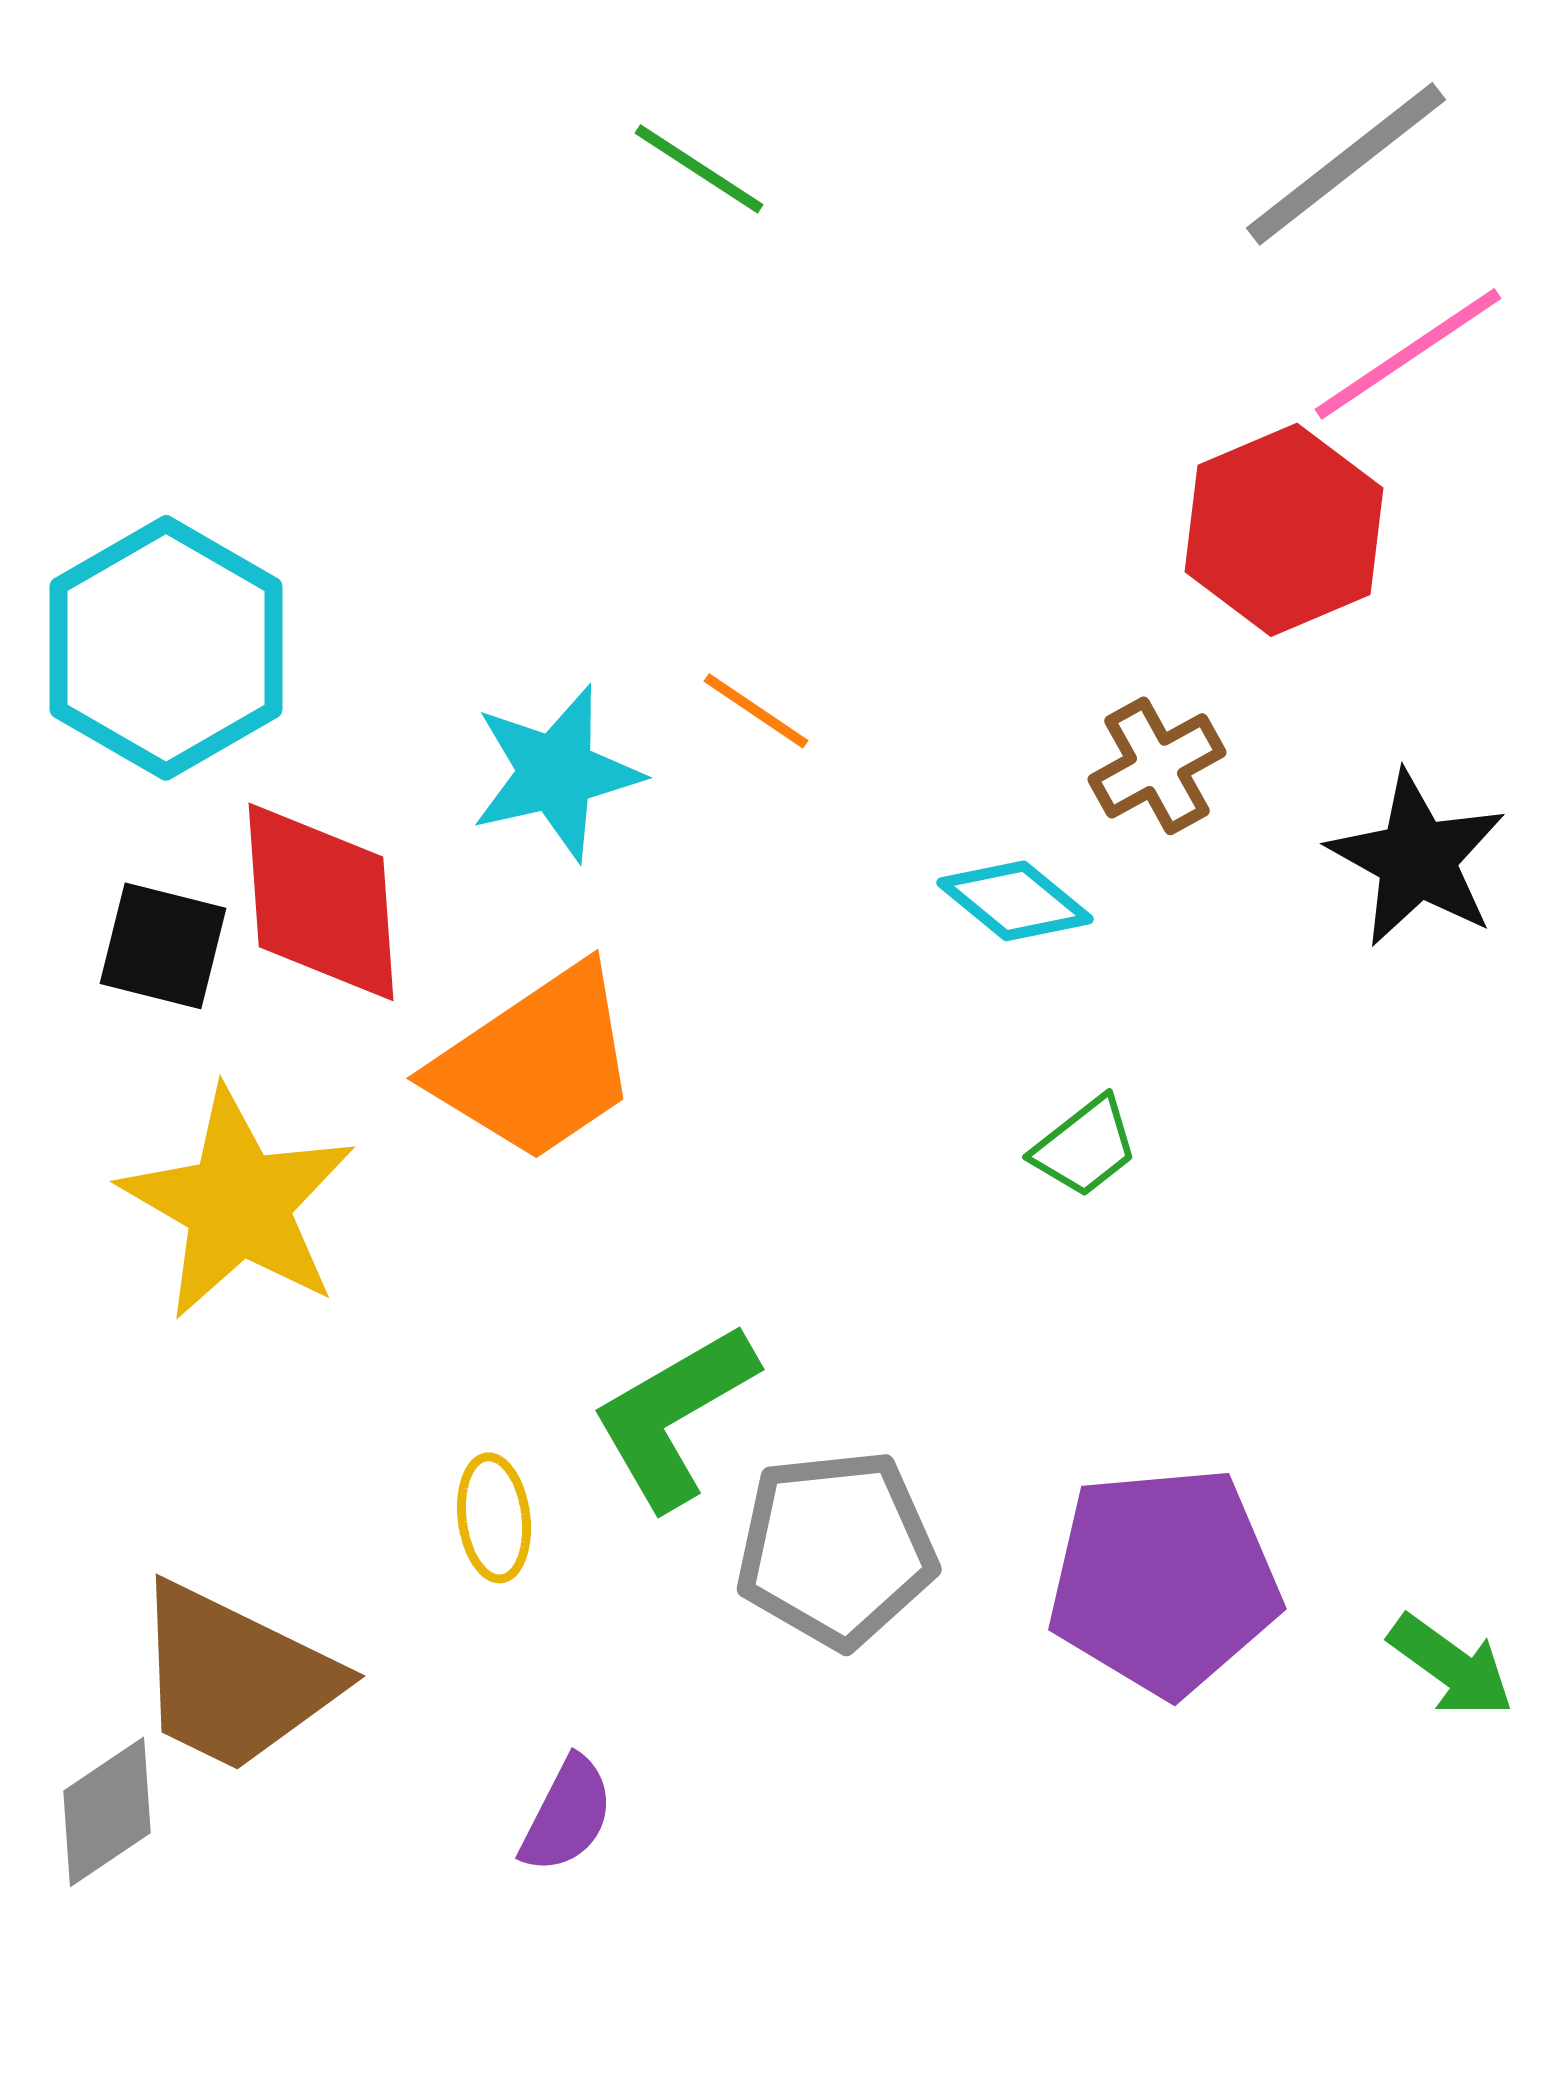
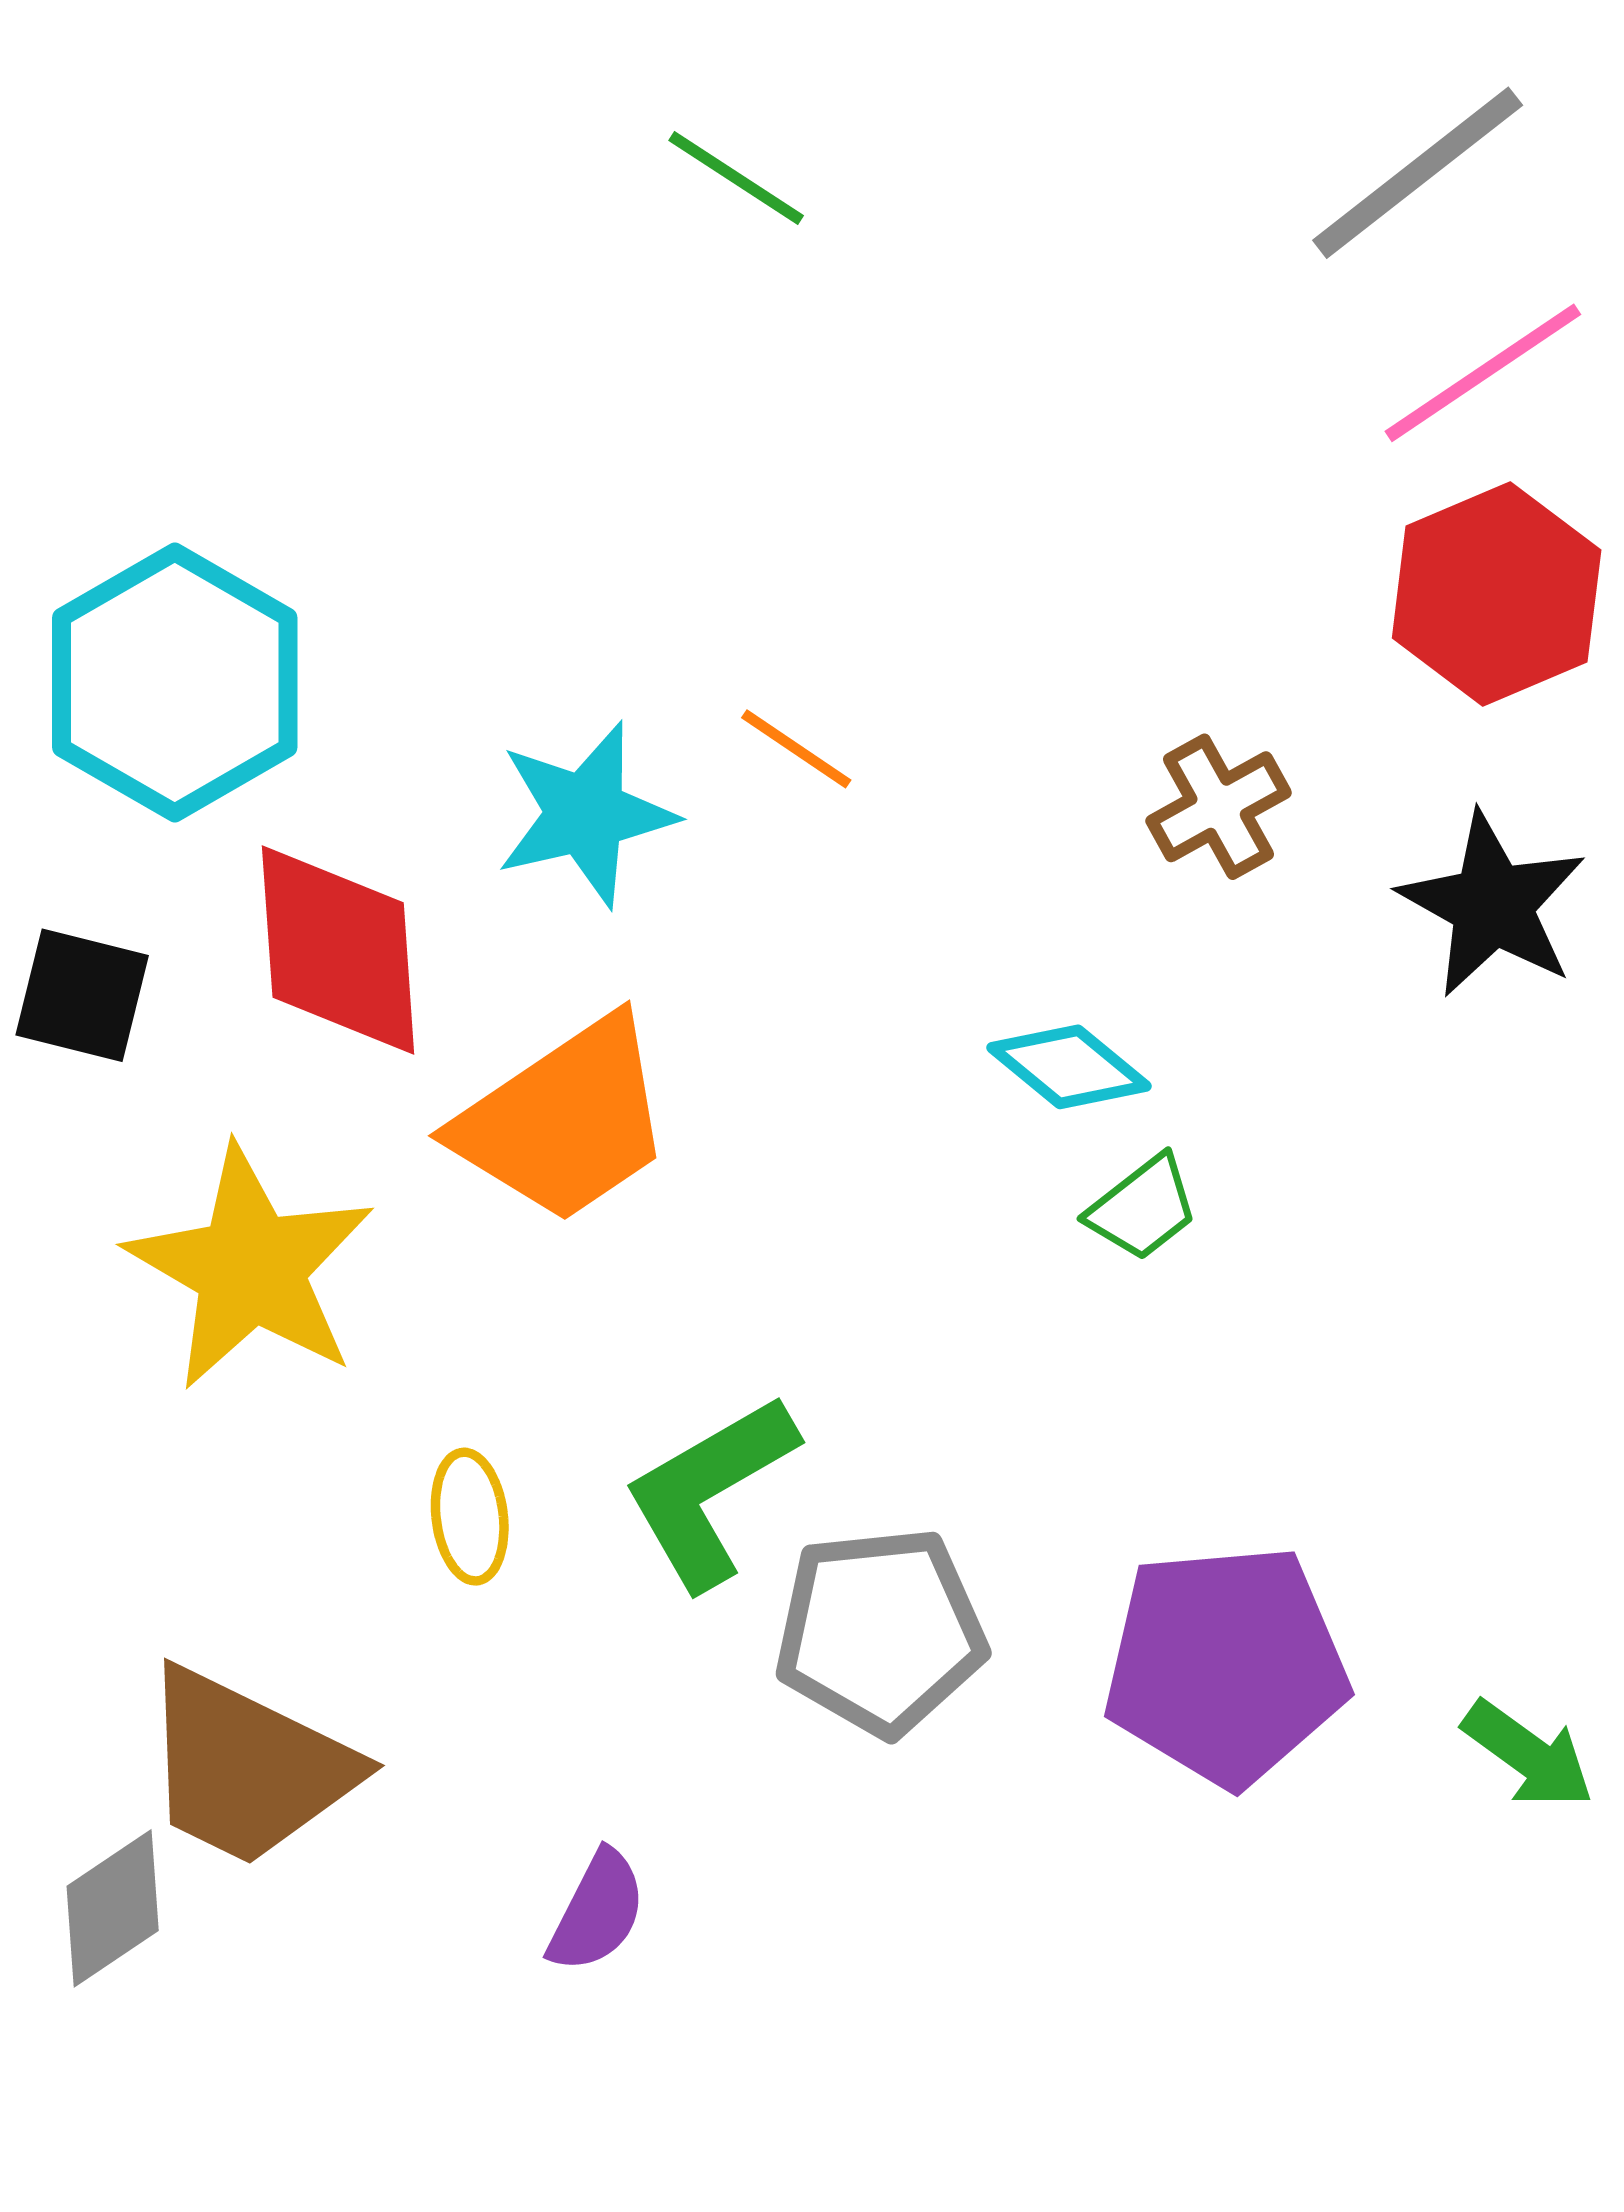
red hexagon: (1284, 530) -> (1497, 594), moved
cyan diamond: (1015, 901) -> (1069, 1067), moved
black square: (163, 946) -> (82, 995), moved
yellow ellipse: (494, 1518) -> (470, 1517), moved

